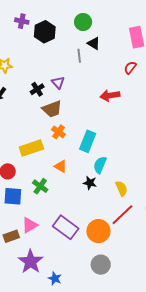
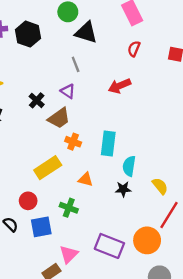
black triangle: (94, 43) -> (86, 32), size x1.5
gray line: (79, 56) -> (76, 64), moved
purple triangle: (58, 83) -> (68, 91), moved

